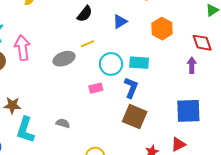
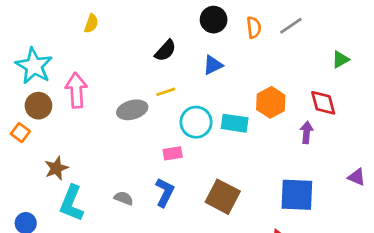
orange hexagon: (162, 29) -> (271, 102), moved
blue L-shape: (131, 88) -> (165, 192), moved
brown star: (12, 105) -> (56, 168), turned -30

